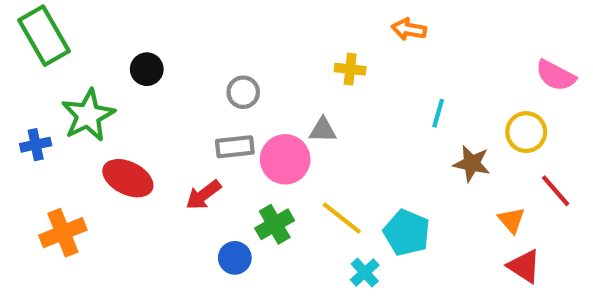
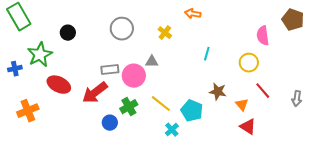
yellow cross: (350, 69) -> (165, 33), turned 32
pink semicircle: (556, 75) -> (263, 36), turned 54
gray circle: (243, 92) -> (122, 29), moved, size x1.5
brown star: (472, 164) -> (218, 92), moved
red arrow: (203, 195) -> (95, 93), size x1.5

